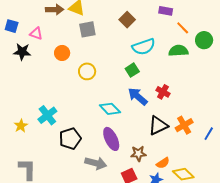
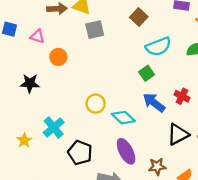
black star: (22, 52) -> (30, 83), moved
orange circle: (62, 53) -> (58, 57), moved
yellow circle: (87, 71) -> (96, 104), moved
black pentagon: (70, 139) -> (80, 153), turned -30

